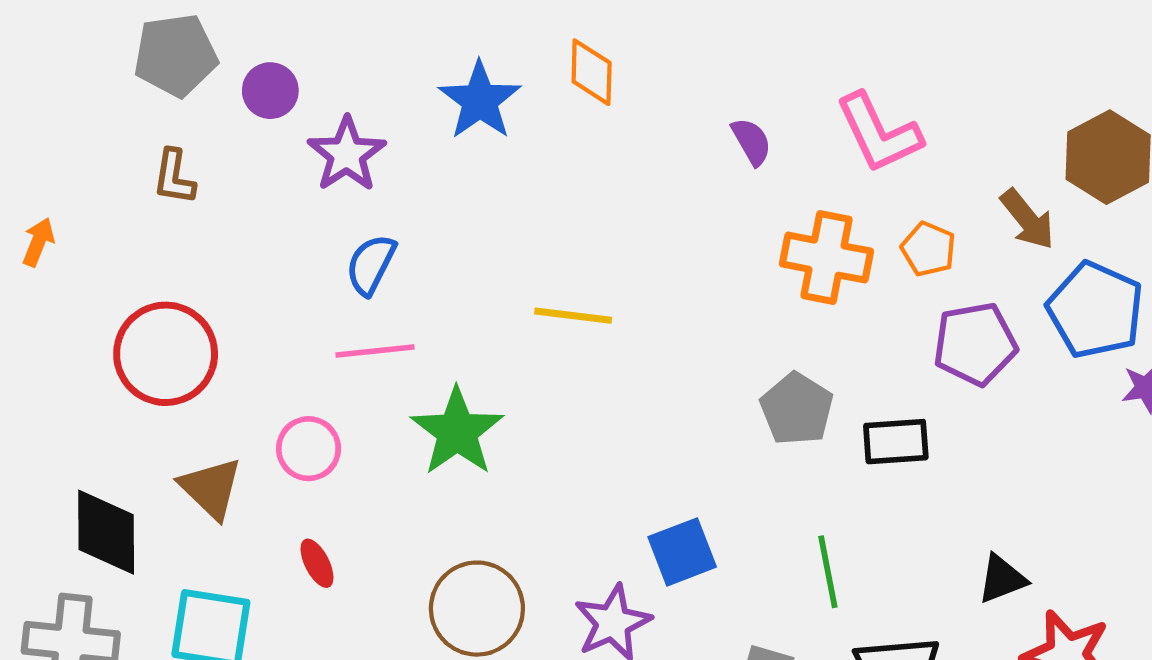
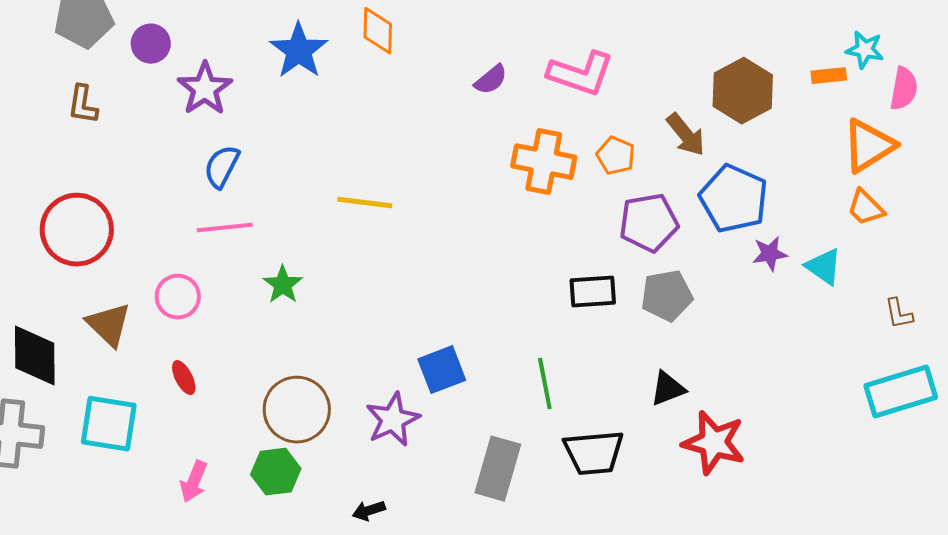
pink L-shape: (879, 133) -> (581, 74), turned -46
purple semicircle: (751, 142) -> (491, 80), turned 81
gray pentagon: (797, 409) -> (667, 296), moved, turned 30
green star: (457, 432) -> (283, 285), size x0.6

